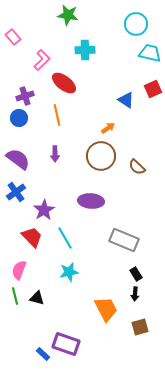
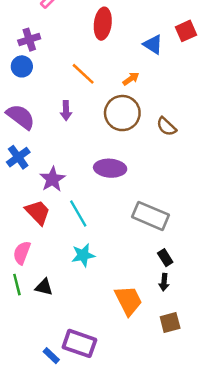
red ellipse: (64, 83) -> (103, 24), moved, turned 60
orange line: (57, 115) -> (83, 74), moved, turned -35

